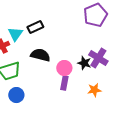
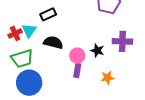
cyan triangle: (15, 34) -> (29, 30), moved
purple cross: (98, 58) -> (122, 41), moved, turned -30
blue circle: (16, 95) -> (29, 83), size x1.6

